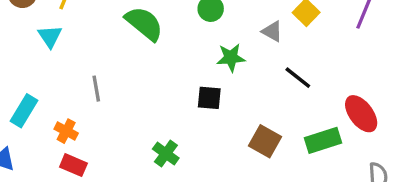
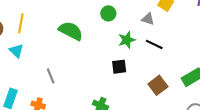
black line: (298, 78) -> (154, 44), moved
brown square: (265, 141) -> (158, 85), turned 36

